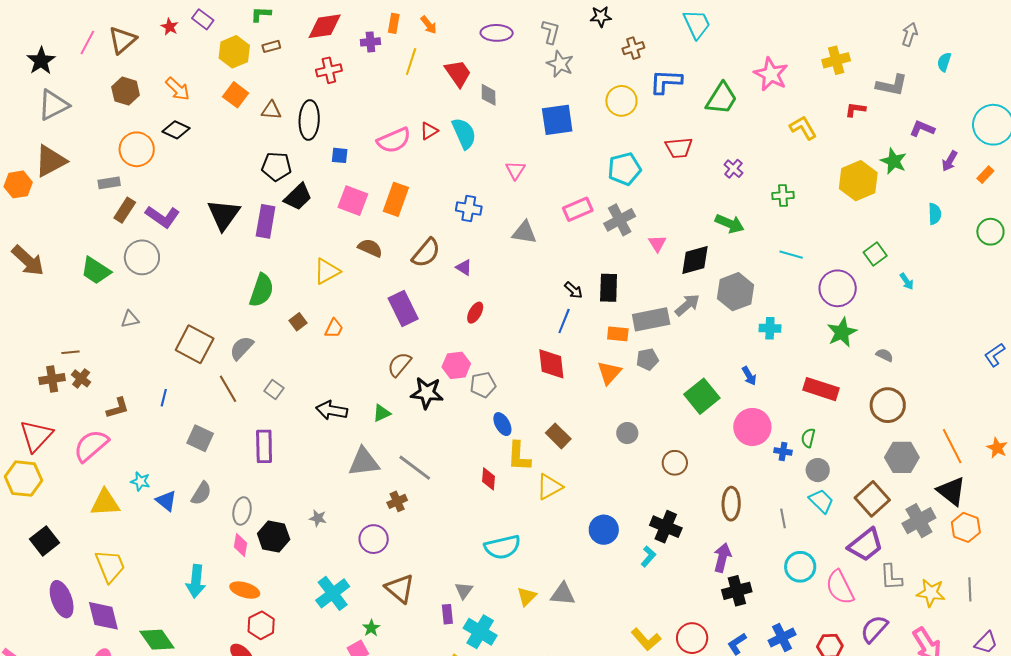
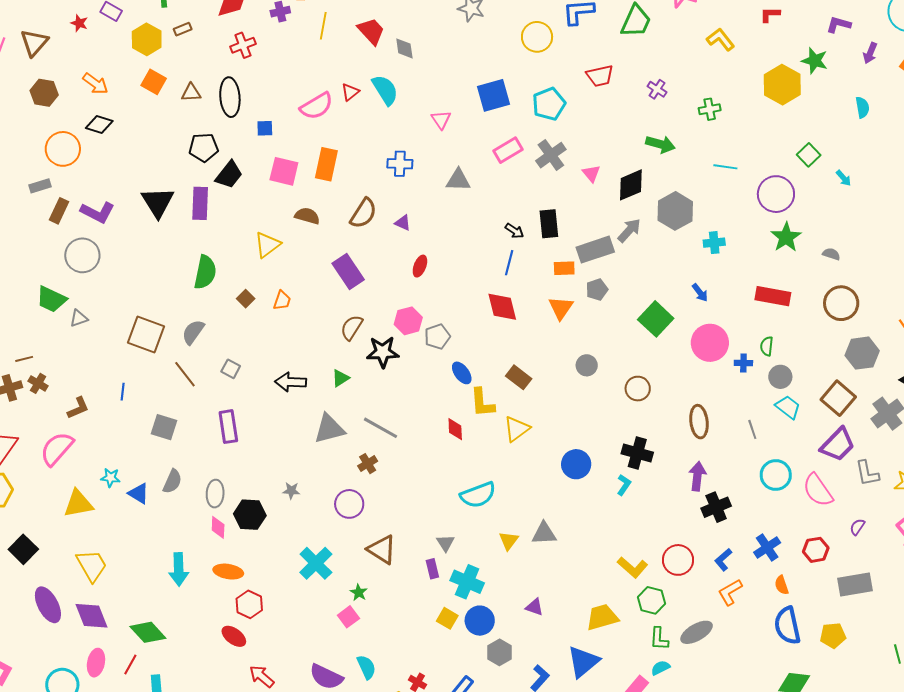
blue square: (557, 120) -> (494, 95), moved
green trapezoid: (96, 271) -> (51, 299), moved
purple semicircle: (874, 629) -> (857, 527), size x0.6

